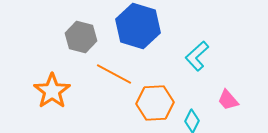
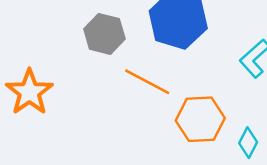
orange star: (52, 91) -> (29, 92), moved

